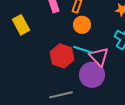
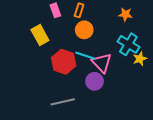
yellow rectangle: (21, 25) -> (40, 35), moved
purple circle: (92, 75) -> (95, 81), size x0.7

